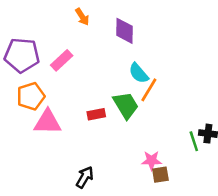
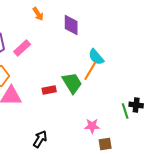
cyan semicircle: (139, 73) -> (96, 57), moved
brown square: (160, 175) -> (105, 144), moved

